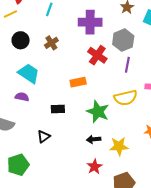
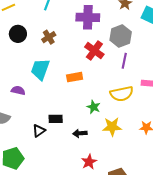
cyan trapezoid: (29, 73) -> (40, 69), moved, turned -105
black rectangle: (58, 109) -> (56, 119), moved
green star: (98, 112) -> (94, 107), size x0.6
black arrow: (94, 139) -> (80, 133), moved
yellow star: (119, 146) -> (112, 127), moved

